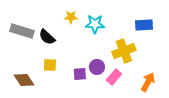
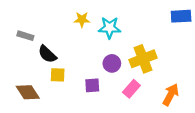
blue rectangle: (144, 25) -> (181, 16), moved
gray rectangle: (22, 31) -> (25, 36), size x0.6
black semicircle: (47, 37) -> (47, 54), moved
purple circle: (97, 67) -> (112, 63), moved

